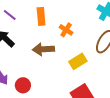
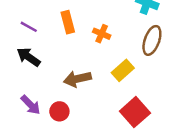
brown arrow: (43, 49) -> (77, 79), moved

